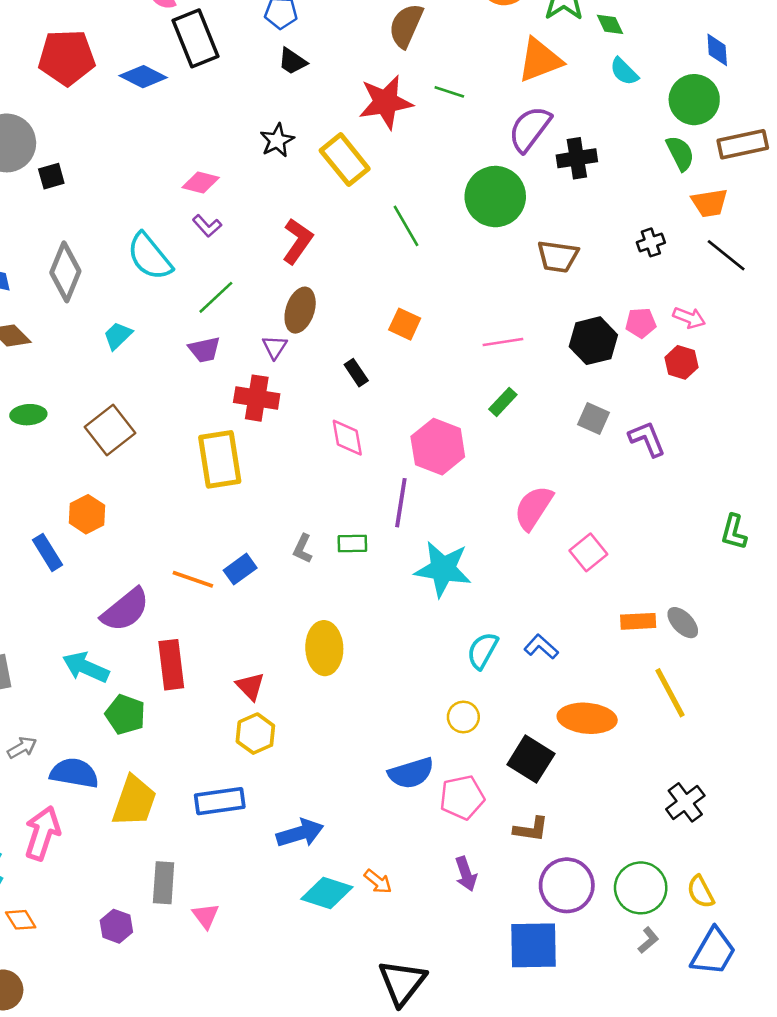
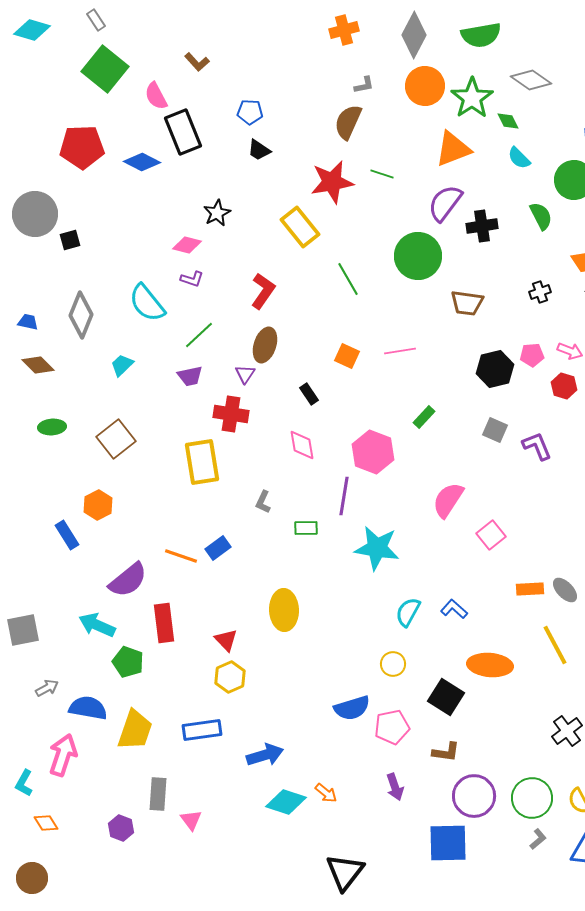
black star: (277, 140) -> (217, 213), moved
green semicircle: (680, 153) -> (541, 216), moved
purple L-shape: (207, 226) -> (192, 279), turned -30
pink line: (503, 342) -> (400, 351), moved
gray L-shape: (303, 549) -> (263, 502), moved

